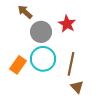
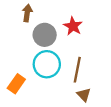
brown arrow: (25, 12) -> (27, 13), turned 56
orange rectangle: (18, 65) -> (16, 84), moved

